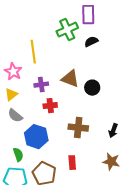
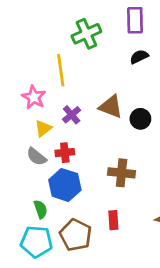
green cross: (67, 30) -> (86, 34), moved
purple cross: (41, 85) -> (72, 115), turned -32
yellow triangle: (11, 95) -> (43, 128), moved
red cross: (50, 106) -> (65, 153), moved

